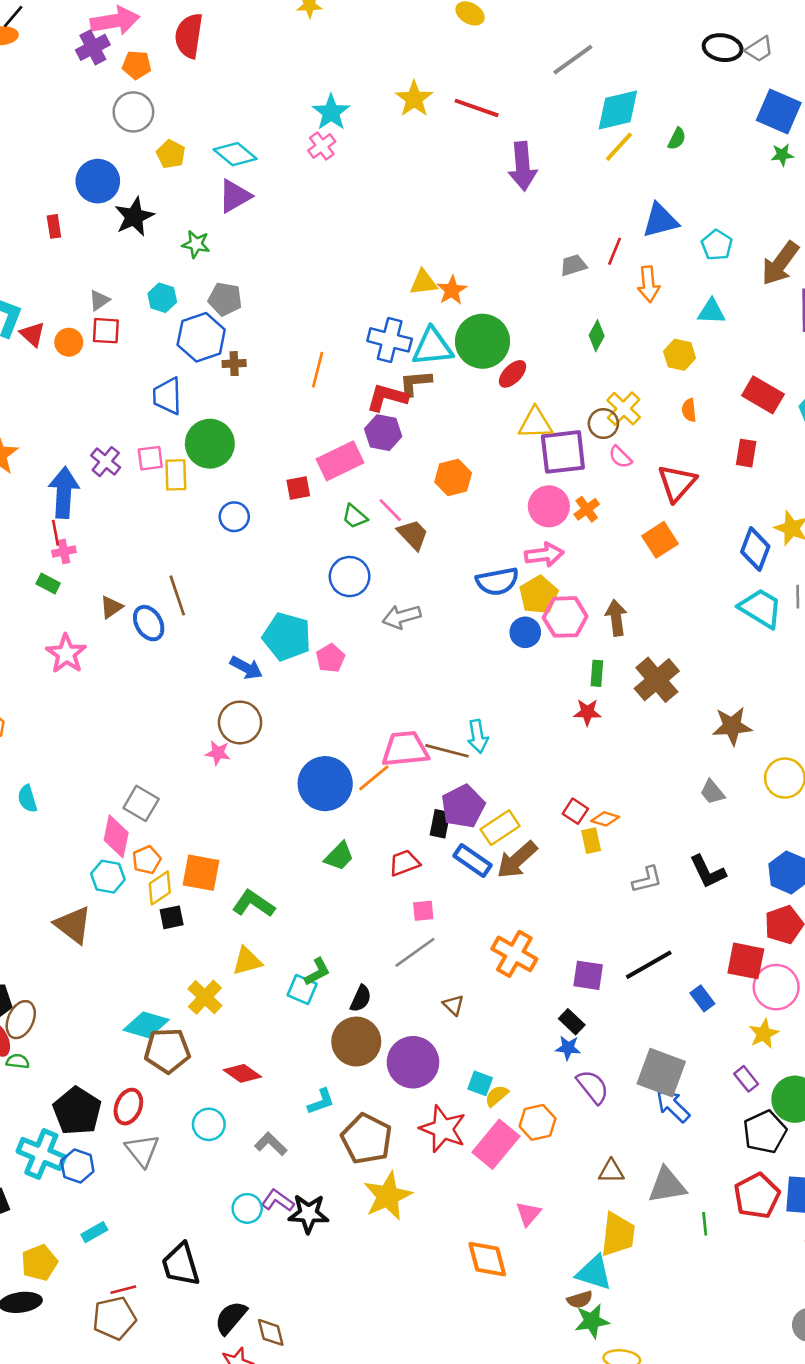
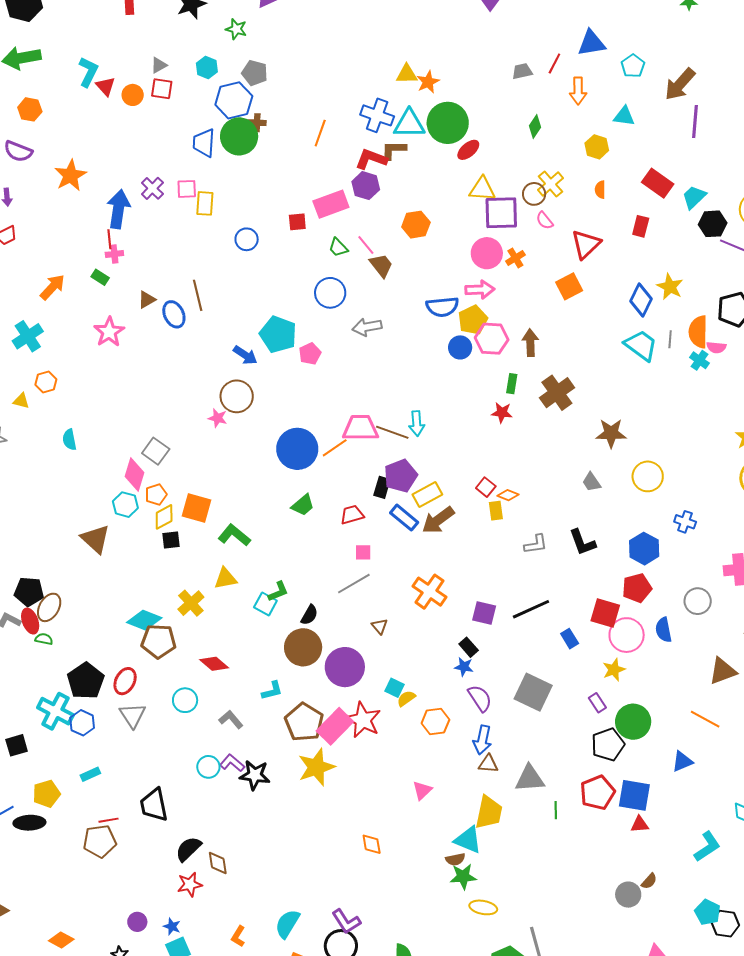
green circle: (210, 444) -> (239, 136), moved
blue arrow: (673, 1106) -> (482, 740), moved, turned -128
pink rectangle: (496, 1144) -> (335, 726), moved
orange diamond: (487, 1259) -> (372, 844), moved, size x0.7

